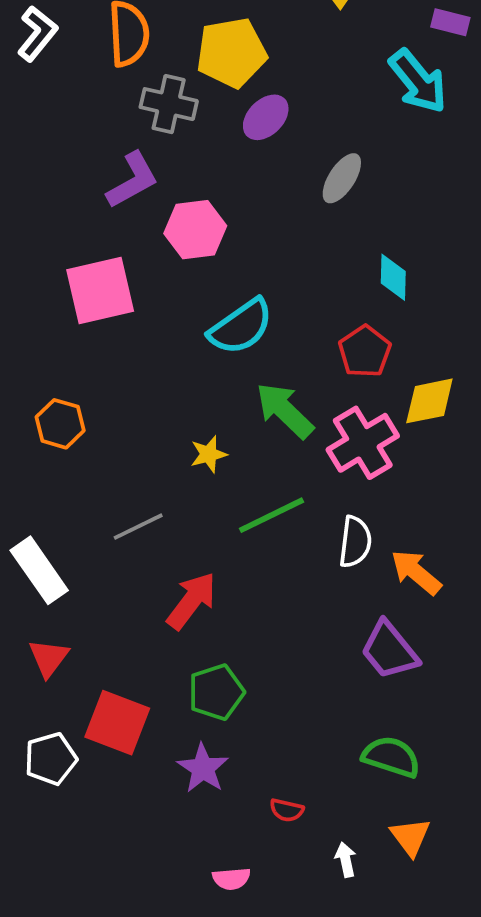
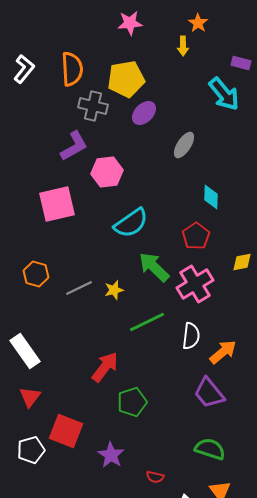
yellow diamond: (429, 401) -> (242, 262), moved, size x0.7
gray line: (138, 527) -> (79, 288), moved
orange arrow: (416, 572) -> (223, 352), turned 100
green pentagon: (216, 692) -> (132, 402), moved

